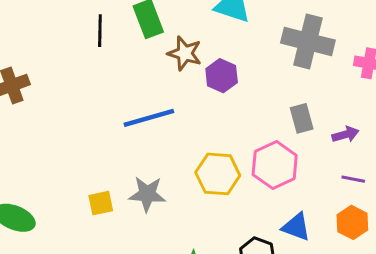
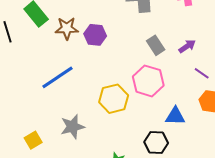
purple line: (353, 179) -> (202, 73), turned 42
yellow square: (101, 203) -> (33, 140), moved

